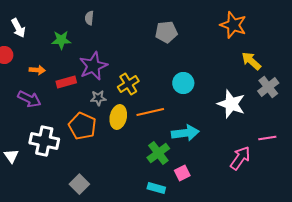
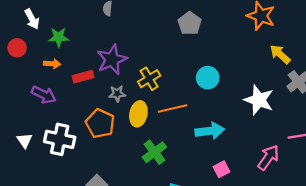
gray pentagon: (166, 32) -> (190, 23), turned -30
green star: (61, 40) -> (59, 37), moved
green cross: (158, 153) -> (154, 152), moved
white triangle: (11, 156) -> (24, 140), moved
pink square: (182, 173) -> (222, 169), moved

